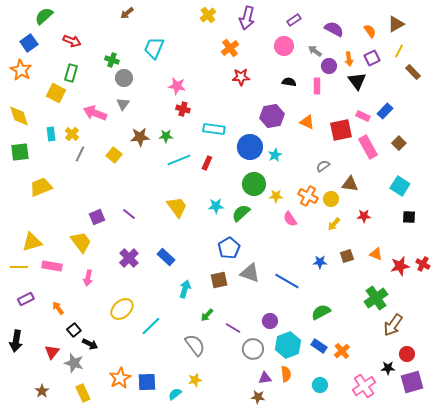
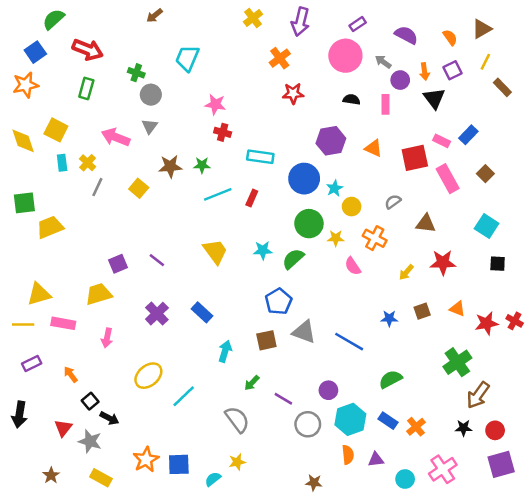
red arrow: (72, 41) -> (88, 50), size x1.4
pink circle: (284, 46) -> (345, 56), size x1.4
orange star: (21, 70) -> (26, 85), turned 30
yellow square: (56, 93) -> (56, 130), moved
green square: (20, 152) -> (24, 203), moved
yellow circle: (331, 199) -> (352, 207), moved
red star: (364, 216) -> (443, 262), size x1.5
yellow trapezoid: (81, 242) -> (99, 294), turned -70
black star: (388, 368) -> (463, 428), moved
purple triangle: (265, 378) -> (376, 460), moved
cyan circle: (320, 385) -> (405, 479), moved
yellow rectangle: (83, 393) -> (101, 478), turned -36

